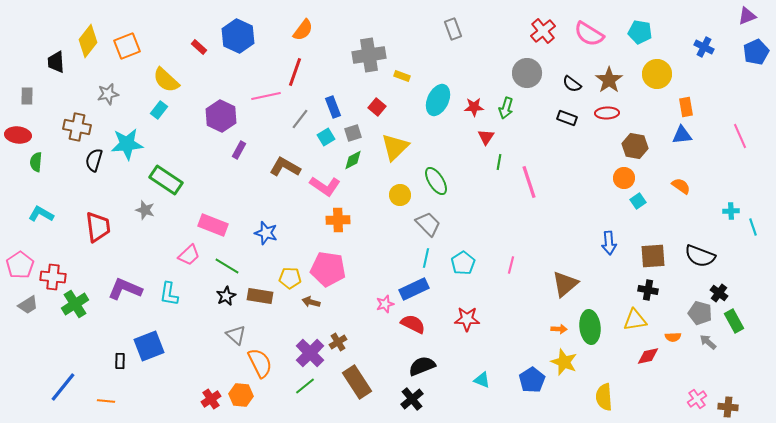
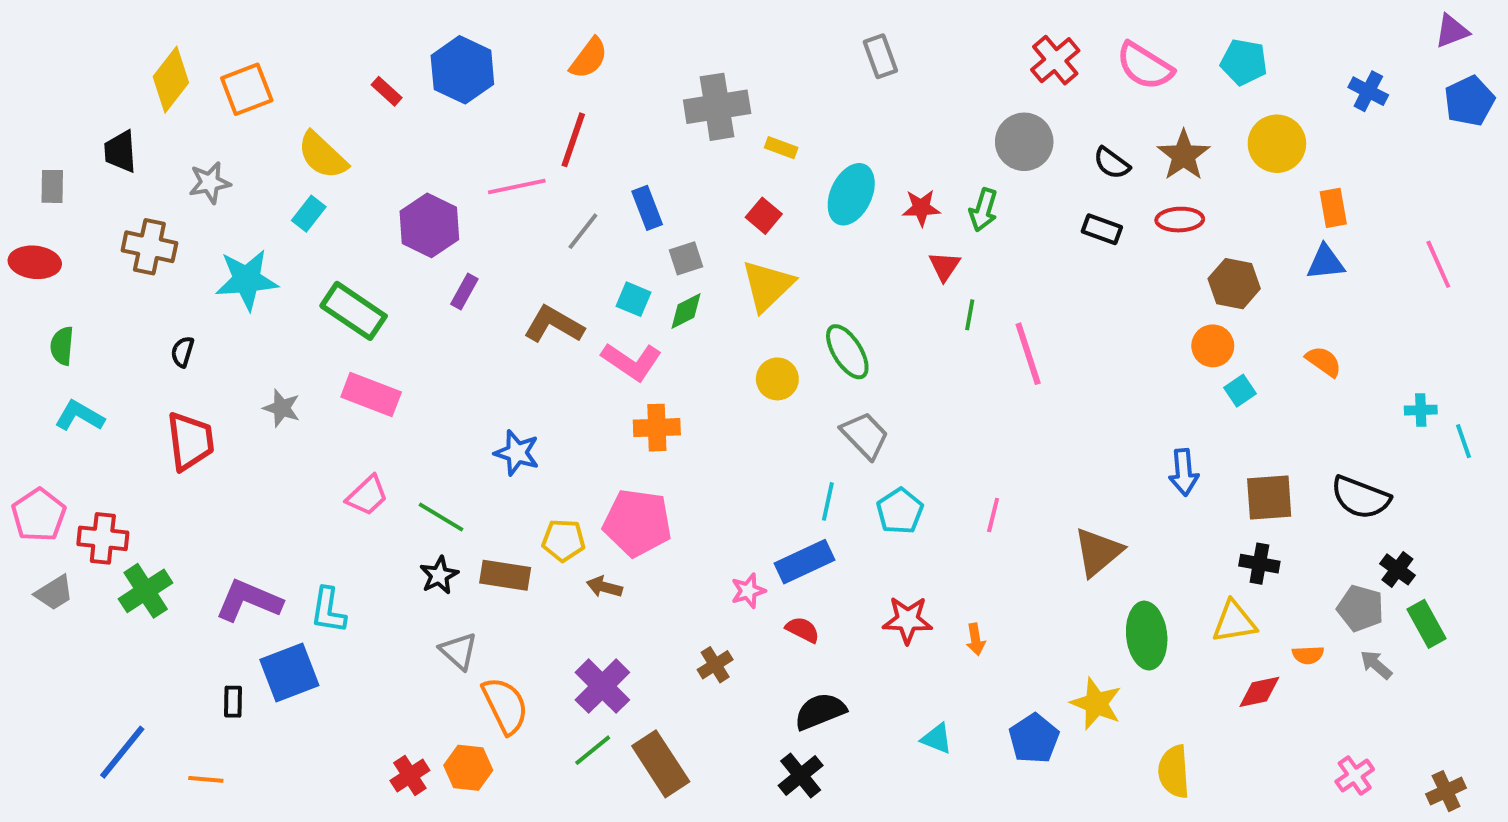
black trapezoid: (56, 62) -> (120, 151), moved
red square: (377, 107) -> (764, 216), moved
cyan square: (326, 137) -> (633, 299), moved, turned -36
black semicircle: (94, 160) -> (182, 352), moved, size x0.7
green semicircle: (36, 162) -> (62, 346), moved
green rectangle: (166, 180) -> (354, 311), moved
gray trapezoid: (428, 224) -> (865, 435), moved
pink rectangle: (213, 225) -> (371, 394), moved
purple L-shape: (125, 289) -> (249, 601), moved
cyan L-shape: (169, 294) -> (328, 610), moved
red semicircle: (413, 324) -> (803, 630), size x0.7
orange arrow: (559, 329) -> (976, 639), moved, turned 77
brown cross: (338, 342) -> (715, 665), moved
brown rectangle: (357, 382) -> (661, 764), moved
brown cross: (728, 407) -> (1446, 791), moved, turned -30

